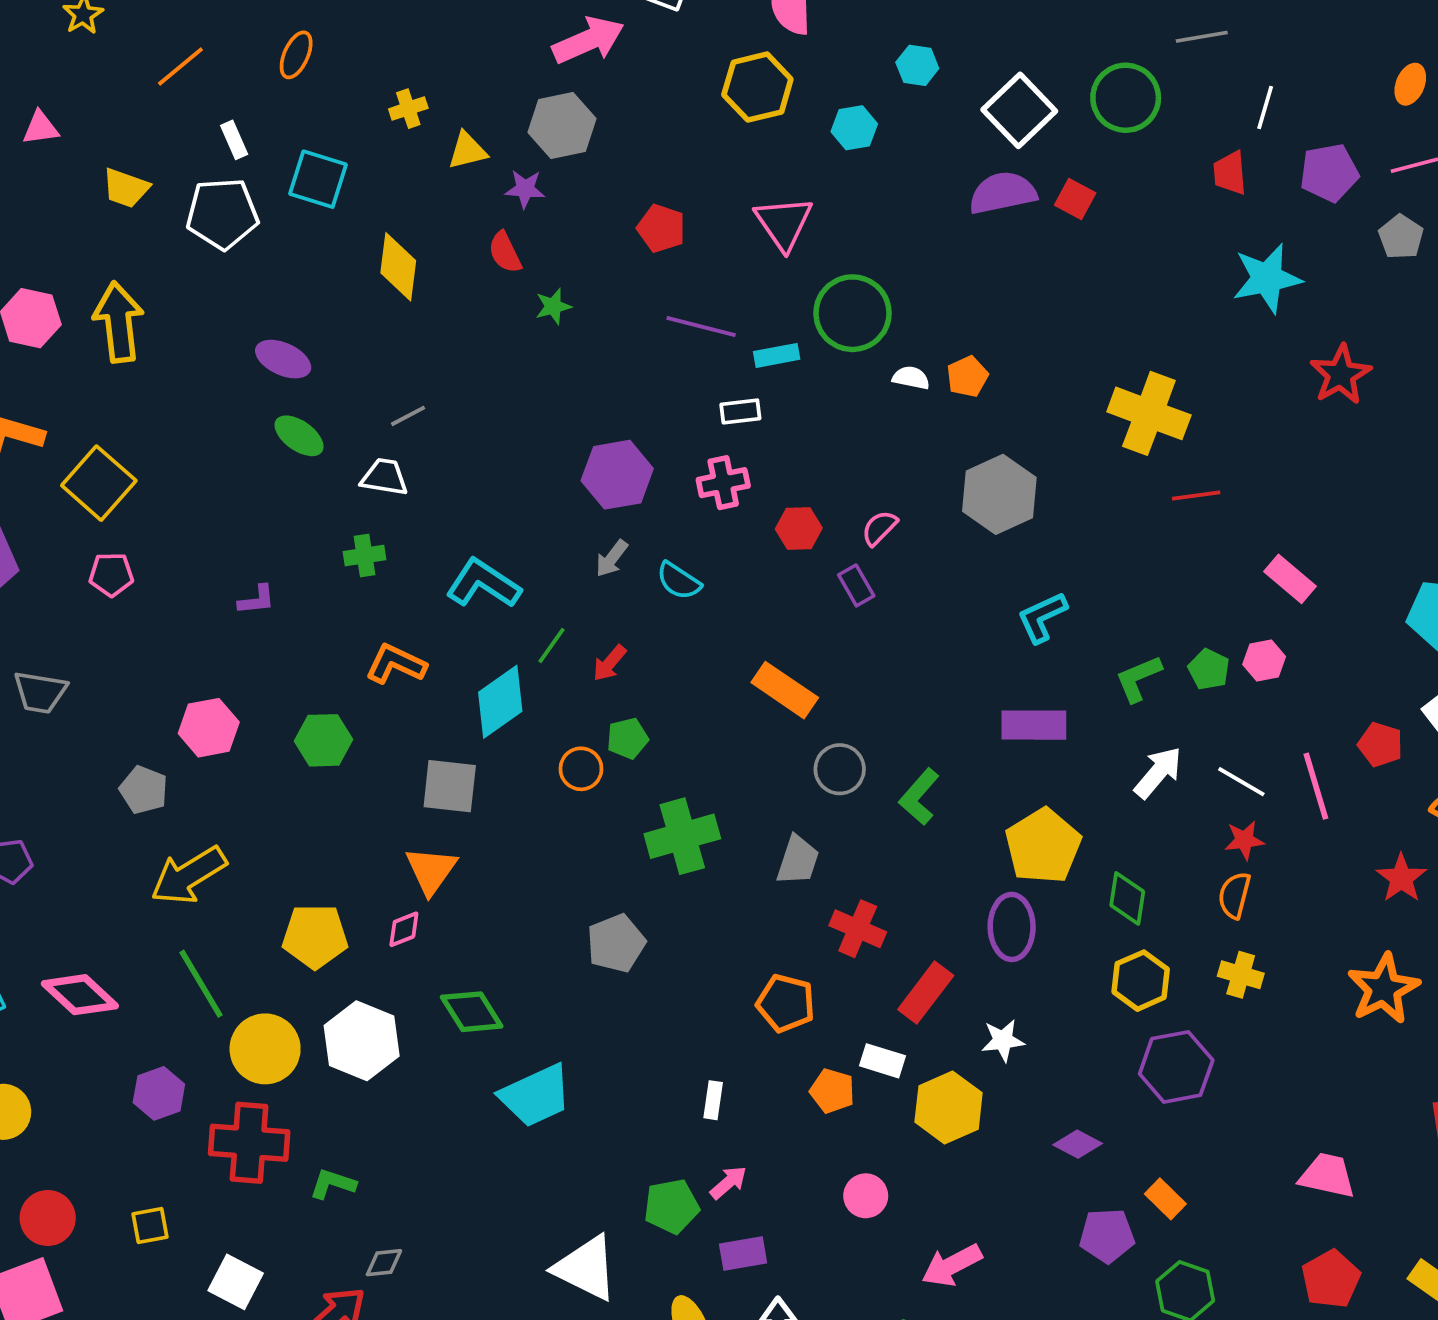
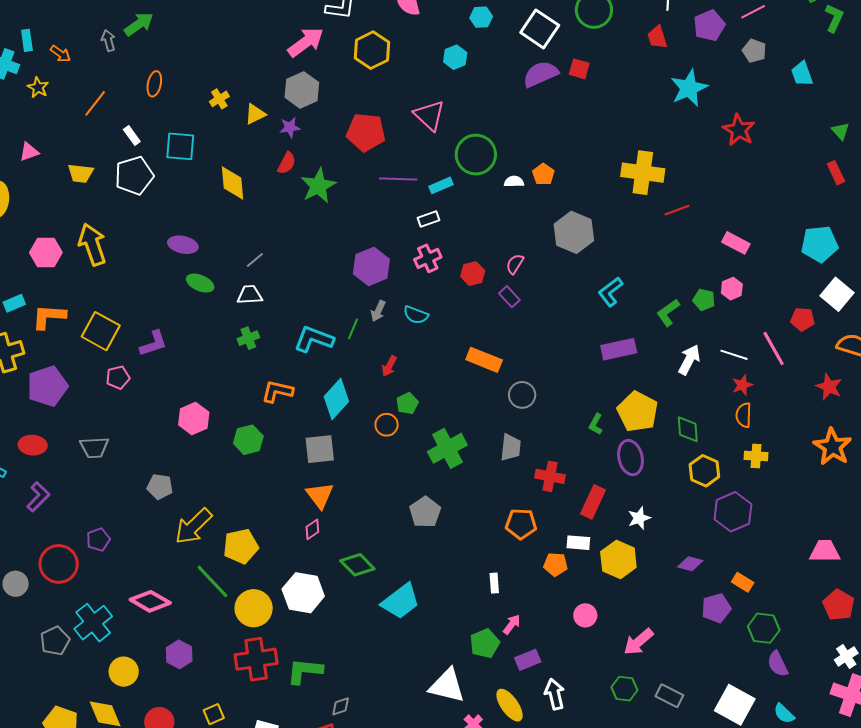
yellow hexagon: (757, 87) -> (372, 50), moved
red pentagon: (661, 228) -> (366, 132), size x1.5
red semicircle: (505, 252) -> (287, 163), turned -115
green star: (553, 306) -> (318, 186), size x1.8
purple L-shape: (257, 600) -> (153, 343), moved, size x1.4
green line: (551, 646) -> (353, 329), moved
pink hexagon: (209, 728) -> (194, 419), moved
green L-shape: (919, 797) -> (596, 424), moved, size x0.7
yellow pentagon: (315, 936) -> (241, 546), moved
purple hexagon: (159, 1093) -> (179, 654), moved
green L-shape: (333, 1184) -> (305, 671), size x1.5

